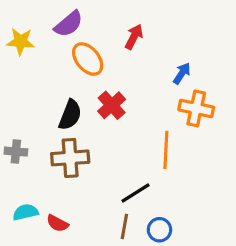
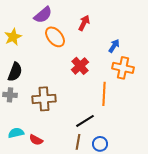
yellow star: (21, 41) -> (13, 37), moved, turned -30
red cross: (112, 105) -> (80, 66), moved
black semicircle: (70, 115) -> (15, 72), moved

